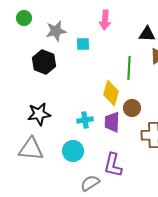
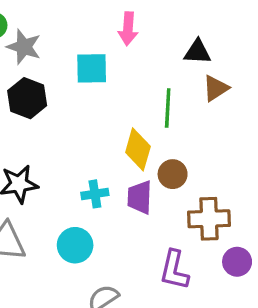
gray star: (56, 31) -> (24, 47), moved, turned 30
cyan square: (83, 44) -> (92, 68), size x1.5
purple L-shape: (113, 165) -> (174, 270), moved

